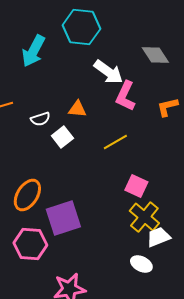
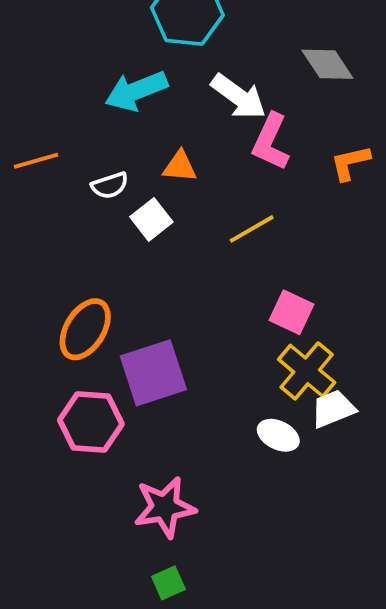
cyan arrow: (33, 51) -> (136, 91), moved, turned 40
white ellipse: (141, 264) -> (278, 435), moved

